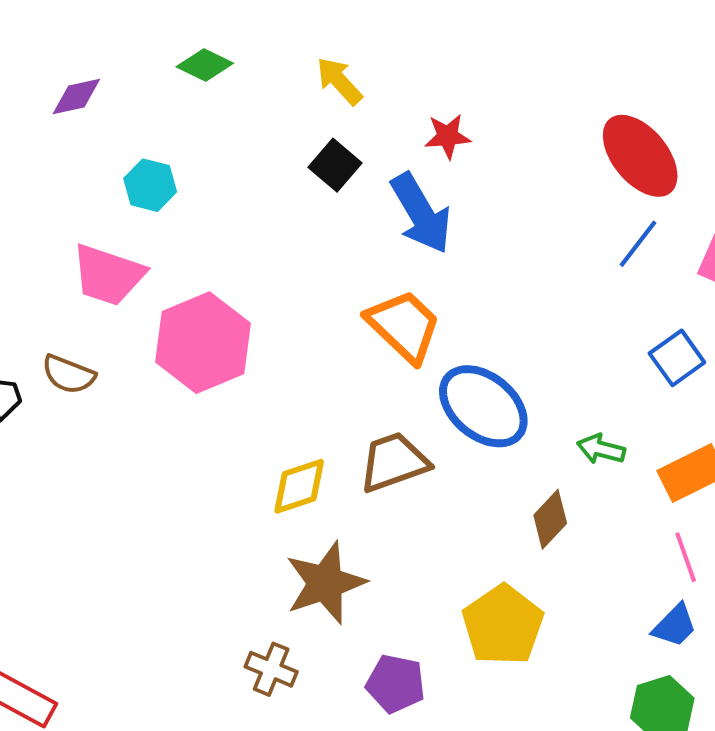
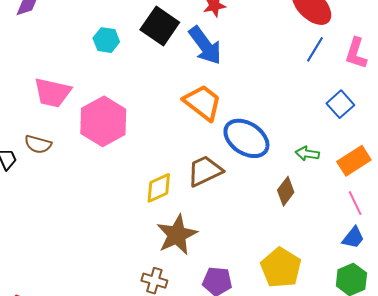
black square: (335, 165) -> (160, 26), size x1.5
cyan hexagon: (150, 185) -> (106, 40), moved
yellow pentagon: (503, 625) -> (281, 268), moved

